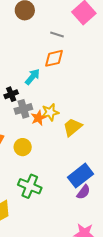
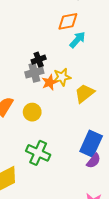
cyan arrow: (33, 77) -> (77, 40), moved
black cross: (11, 94) -> (39, 60), moved
blue rectangle: (81, 176) -> (91, 144), turned -30

